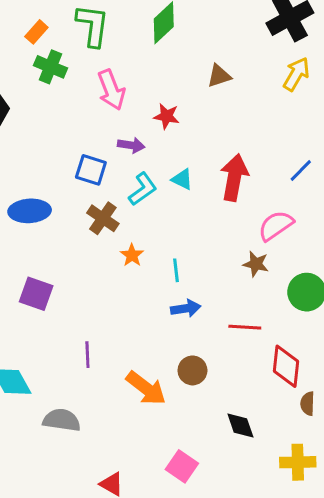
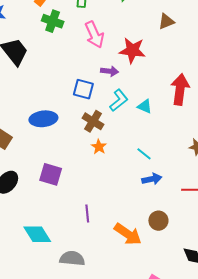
red star: (167, 116) -> (132, 50), size x1.5
cyan triangle: (182, 179) -> (145, 106), moved
orange star: (132, 255) -> (99, 147), moved
cyan line: (176, 270) -> (144, 154), turned -42

